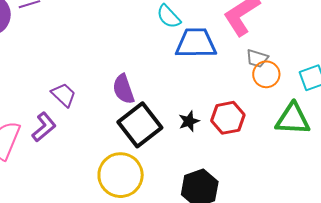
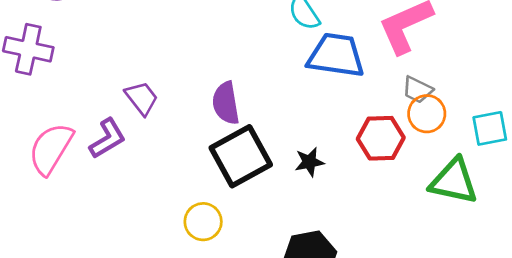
red hexagon: (228, 118) -> (381, 138), moved
yellow circle: (121, 175) -> (203, 222), size x0.6

